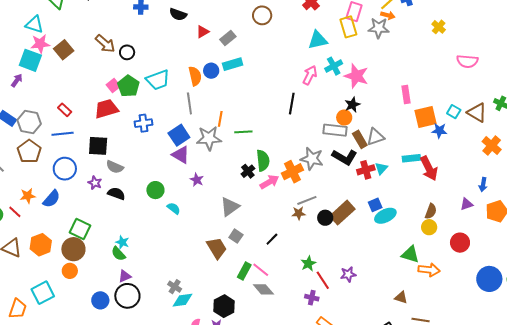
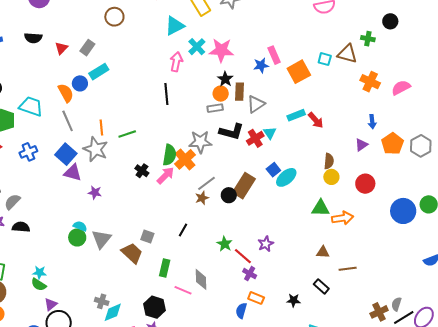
cyan trapezoid: (158, 80) -> (31, 106), turned -125
gray rectangle: (335, 130) -> (215, 108), size x0.7
blue star: (439, 131) -> (261, 65), moved
gray star: (209, 138) -> (96, 149), turned -30
brown rectangle: (360, 139) -> (240, 92), moved, turned 48
green semicircle: (263, 161) -> (169, 155), moved, turned 30
gray semicircle: (115, 167) -> (12, 202), turned 126
red arrow: (429, 168) -> (316, 120), size x0.7
green circle: (155, 190) -> (77, 237), moved
gray triangle: (230, 207) -> (101, 239), moved
pink line: (261, 270) -> (183, 290), moved
gray diamond: (263, 289) -> (201, 279), moved, turned 55
purple cross: (312, 298) -> (250, 274), moved, turned 32

